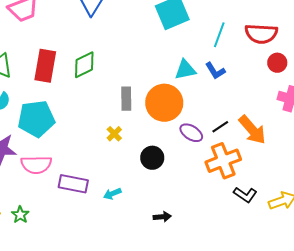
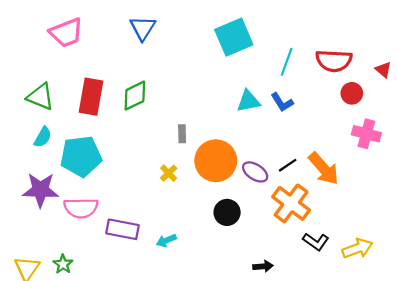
gray rectangle: (126, 99) -> (182, 134), size x0.7
orange circle: (164, 103) -> (216, 161), moved
black circle: (152, 158) -> (227, 212), moved
orange cross: (223, 161) -> (291, 203), turned -32
black arrow: (162, 217) -> (263, 266), moved

